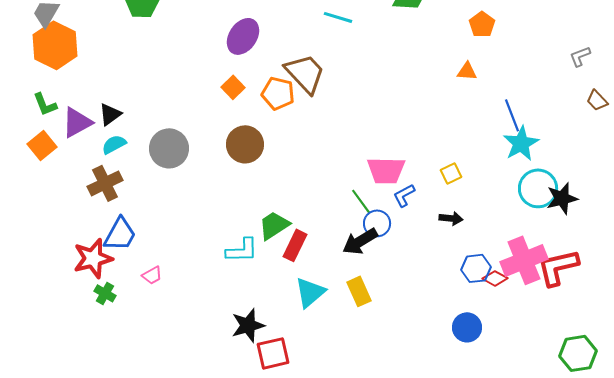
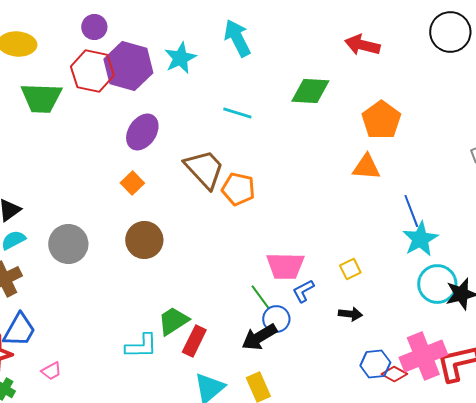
orange pentagon: (482, 24) -> (381, 120), size x1.5
orange triangle: (467, 71) -> (366, 167), size x1.4
orange pentagon: (278, 93) -> (238, 189), moved

